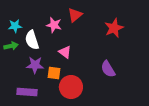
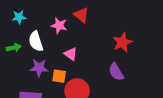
red triangle: (75, 15) -> (81, 15), turned -42
cyan star: (15, 26) -> (19, 17), moved
red star: (114, 28) -> (122, 42), moved

